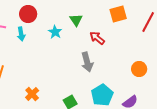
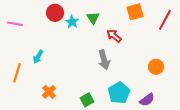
red circle: (28, 14) -> (55, 13), moved
cyan star: (55, 32) -> (72, 22), moved
cyan arrow: (21, 34) -> (38, 57), moved, turned 40

